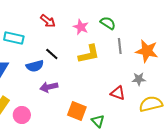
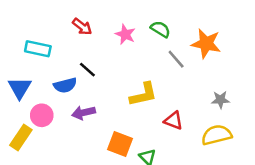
gray line: (120, 46) -> (176, 59), turned -35
orange star: (147, 51) -> (206, 44), moved
yellow L-shape: (89, 54) -> (143, 94), moved
gray star: (139, 79) -> (220, 100), moved
pink circle: (22, 115) -> (42, 115), moved

